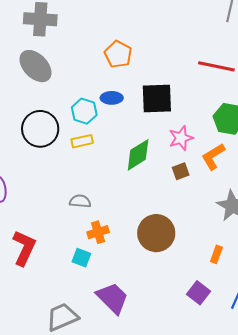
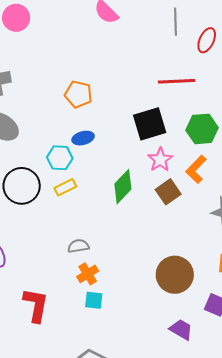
black square: (157, 98) -> (150, 124), moved
brown square: (181, 171) -> (168, 192), size x1.4
orange cross: (98, 232) -> (88, 274), moved
brown circle: (156, 233) -> (175, 275), moved
purple trapezoid: (112, 298) -> (181, 329), moved, size x0.7

